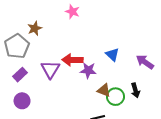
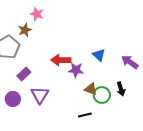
pink star: (72, 12) -> (37, 14), moved
purple triangle: (50, 69) -> (40, 95), moved
purple rectangle: (20, 75) -> (24, 74), moved

